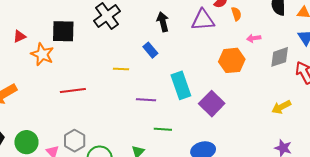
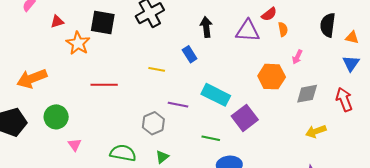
pink arrow: (254, 38) -> (297, 57), turned -64
gray diamond: (280, 57) -> (307, 94), moved
cyan rectangle: (181, 85) -> (216, 95), turned -52
green line: (163, 129) -> (211, 138), moved
gray hexagon: (75, 141) -> (153, 123), moved
green circle: (26, 142) -> (56, 117), moved

